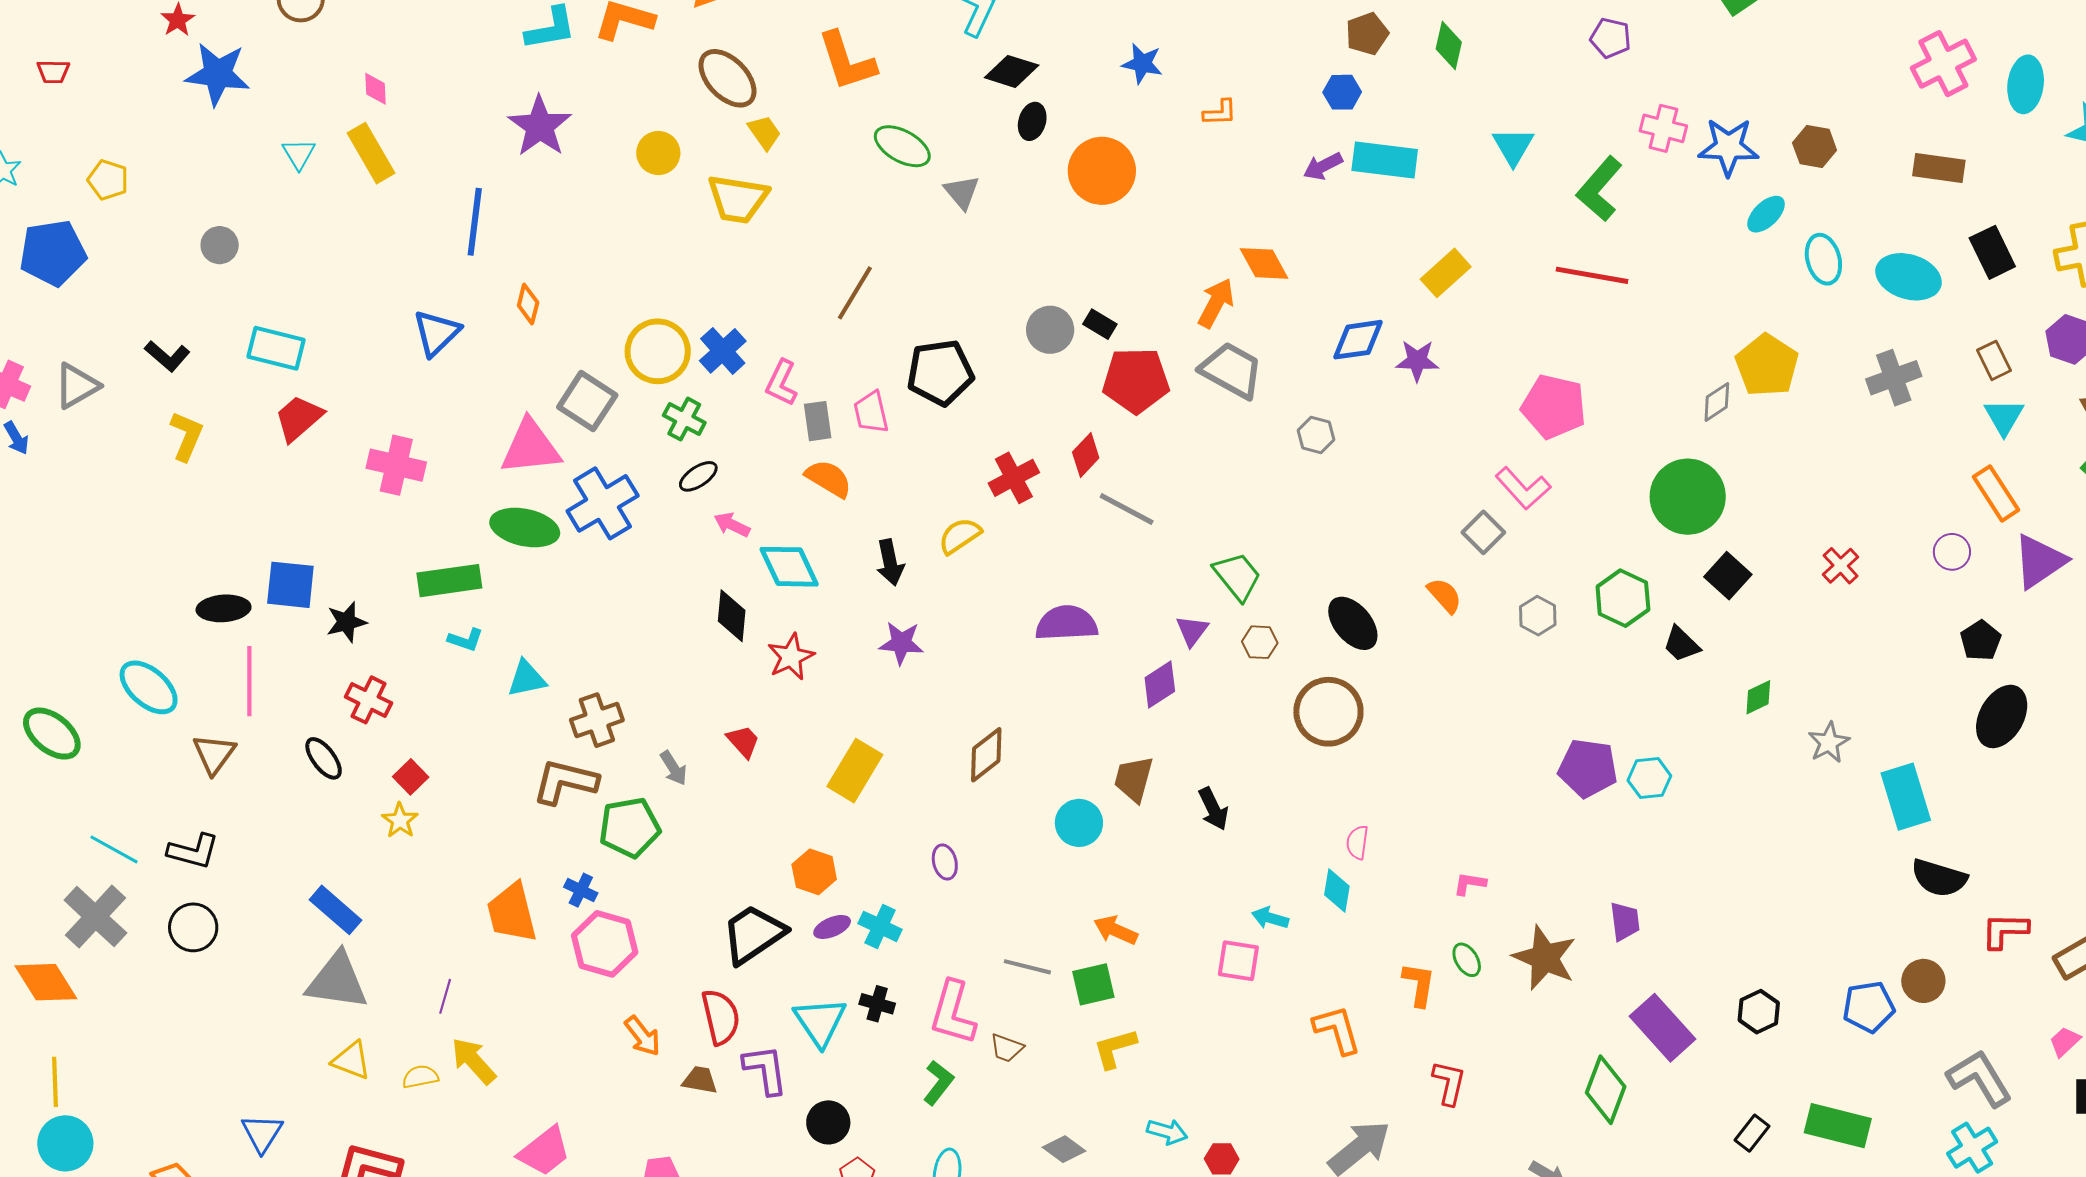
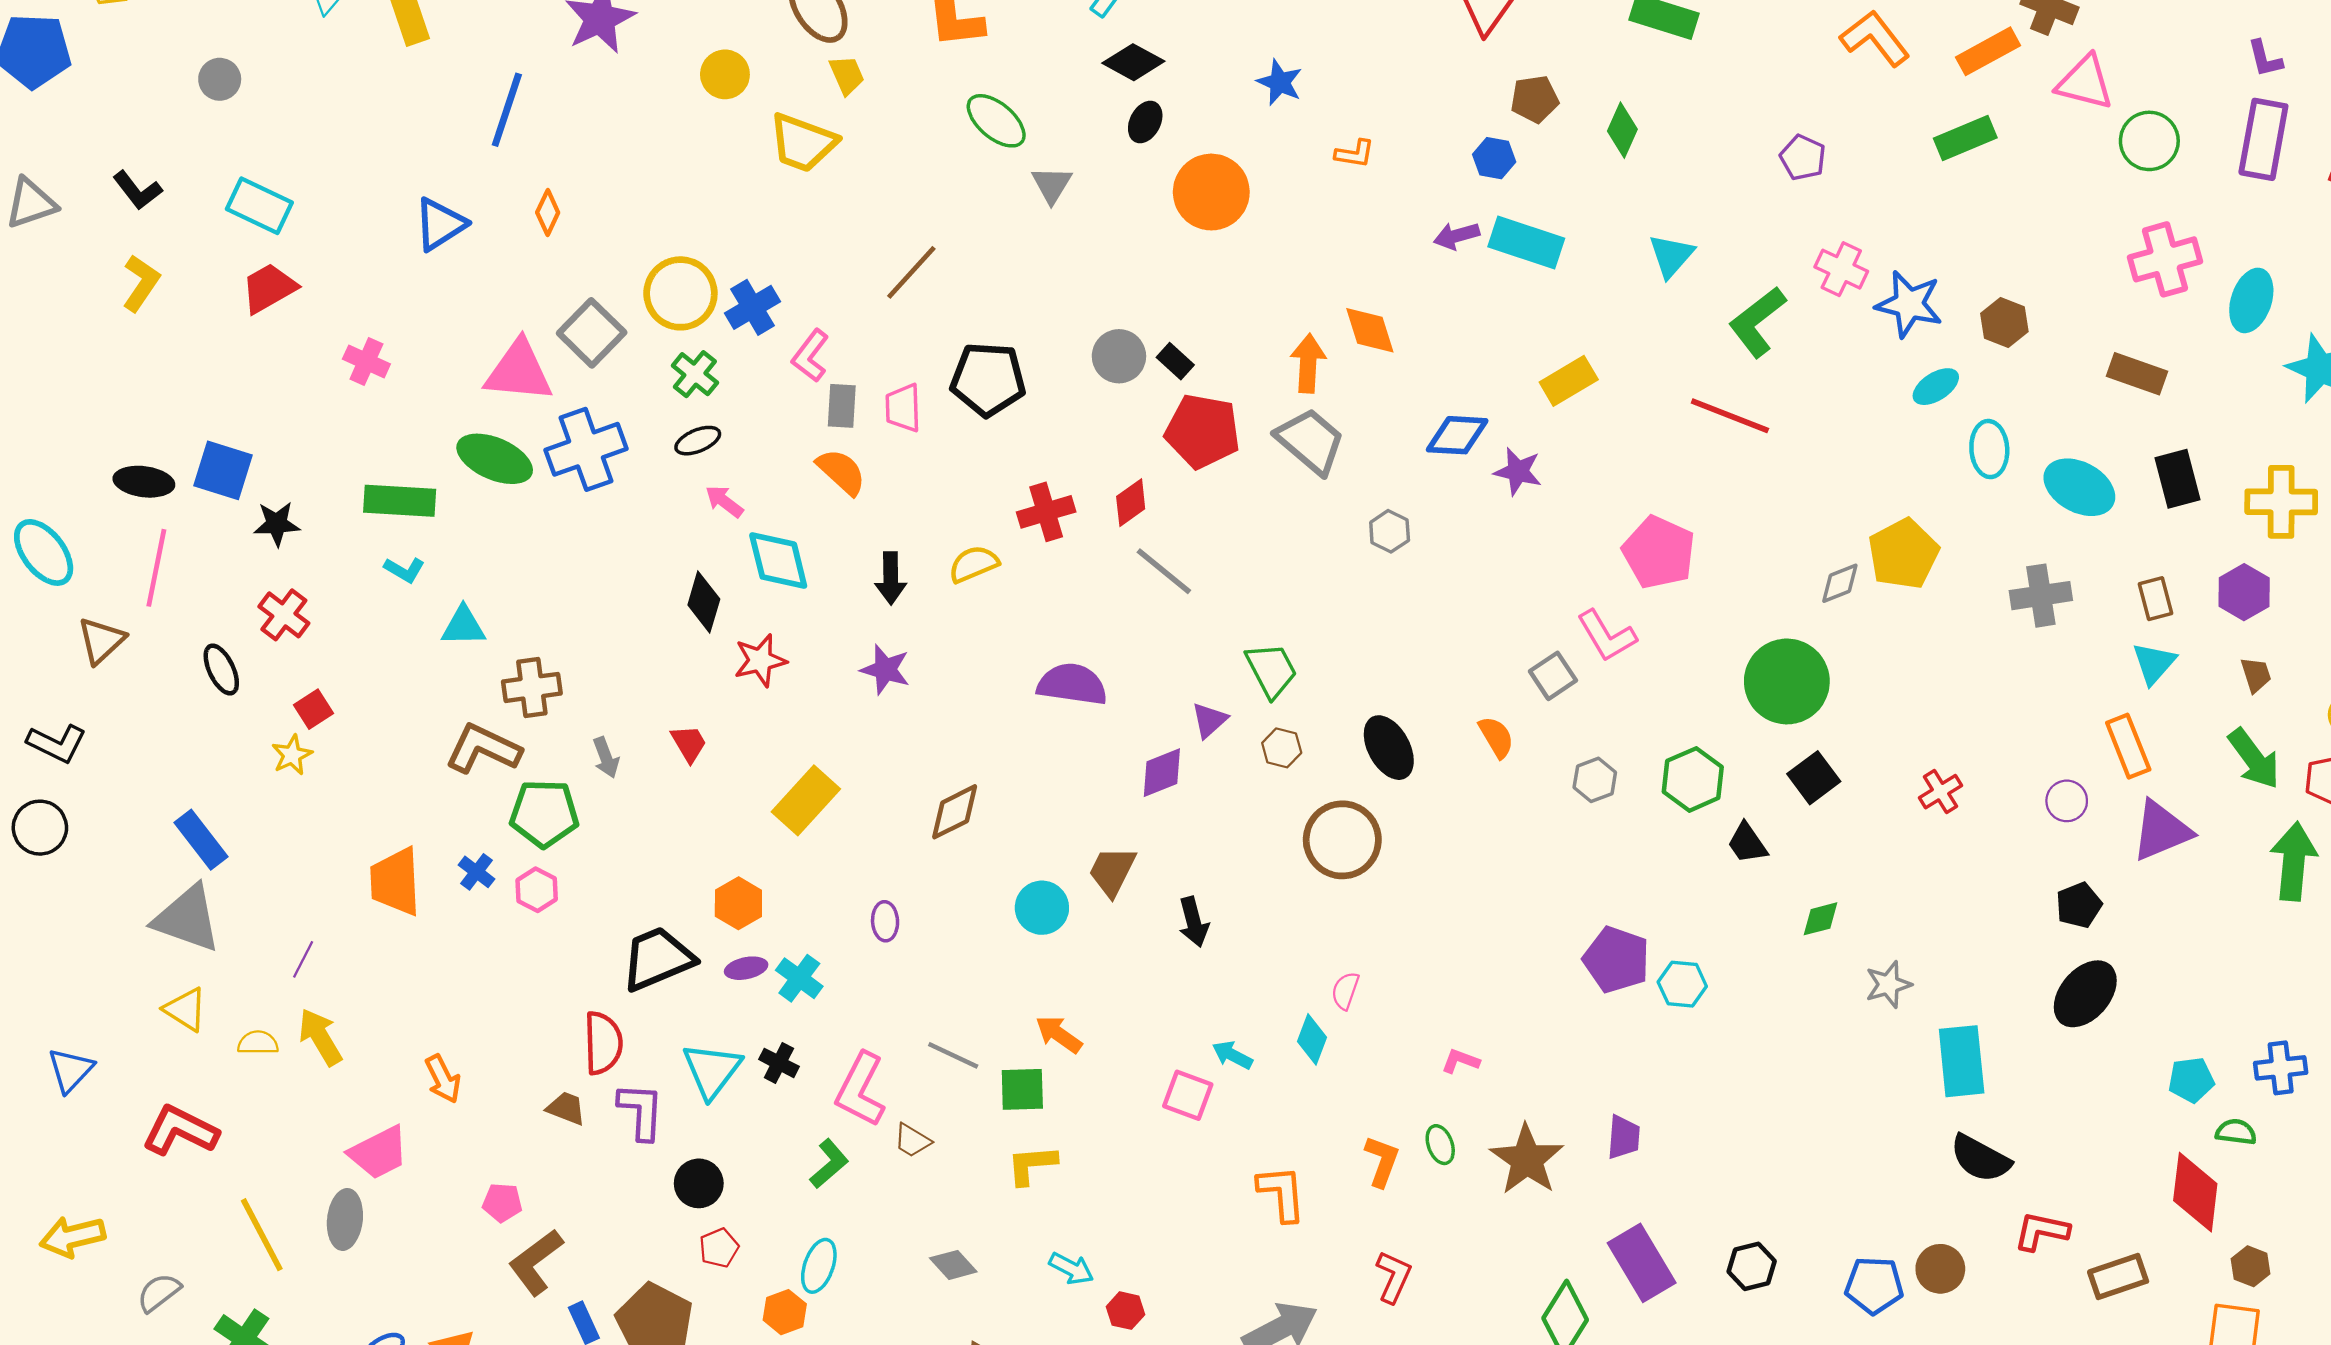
orange arrow: (1216, 303) -> (1308, 363), turned -36
pink cross: (396, 465) -> (366, 362), size x0.7
pink hexagon: (605, 944) -> (537, 890), moved, size x0.6
orange arrow: (643, 1036) -> (443, 1079), moved

